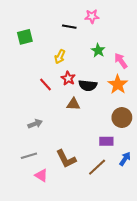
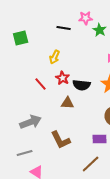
green star: (98, 50) -> (100, 30), moved
gray arrow: (35, 124) -> (31, 122), size x1.5
brown L-shape: (66, 159) -> (61, 140), moved

